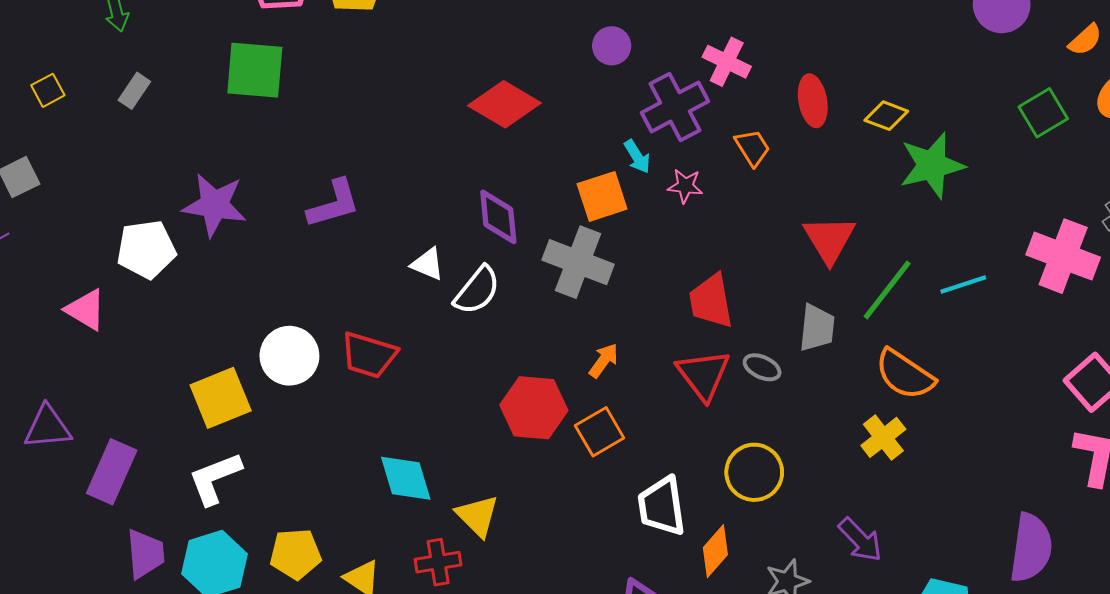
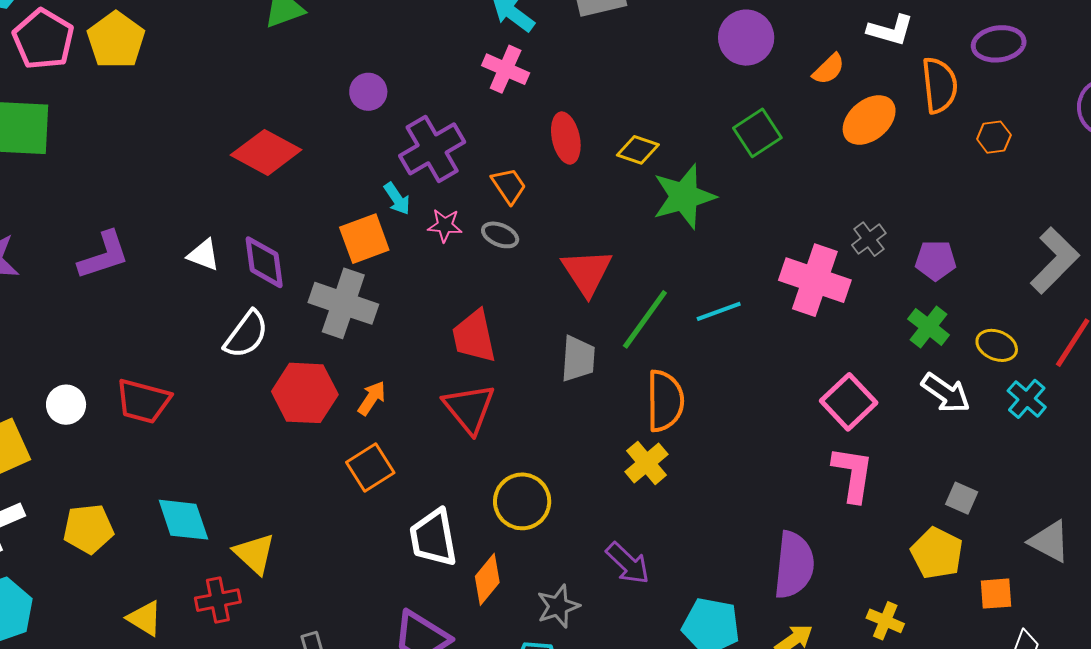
pink cross: (727, 62) -> (506, 69), moved
green square: (1043, 113) -> (757, 133), moved
white triangle: (428, 264) -> (204, 255), moved
white circle: (289, 356) -> (66, 405), size x0.7
gray ellipse: (762, 367) -> (500, 235), moved
orange semicircle: (905, 374) -> (665, 401), turned -122
red hexagon: (534, 408) -> (305, 393), moved
yellow pentagon: (296, 554) -> (88, 529), moved

